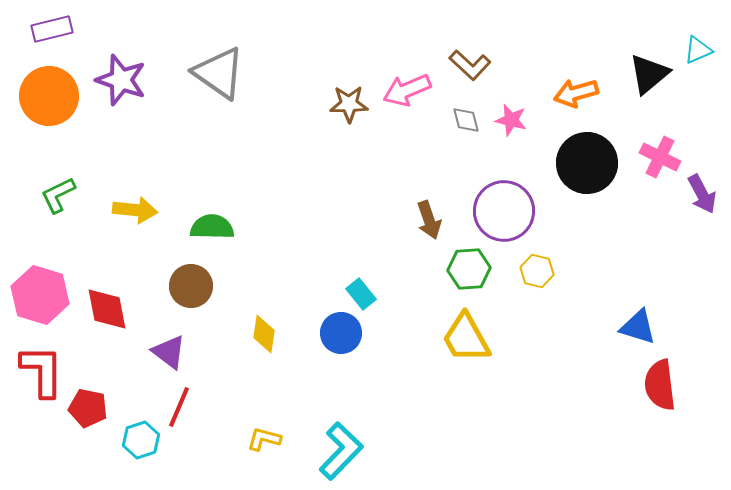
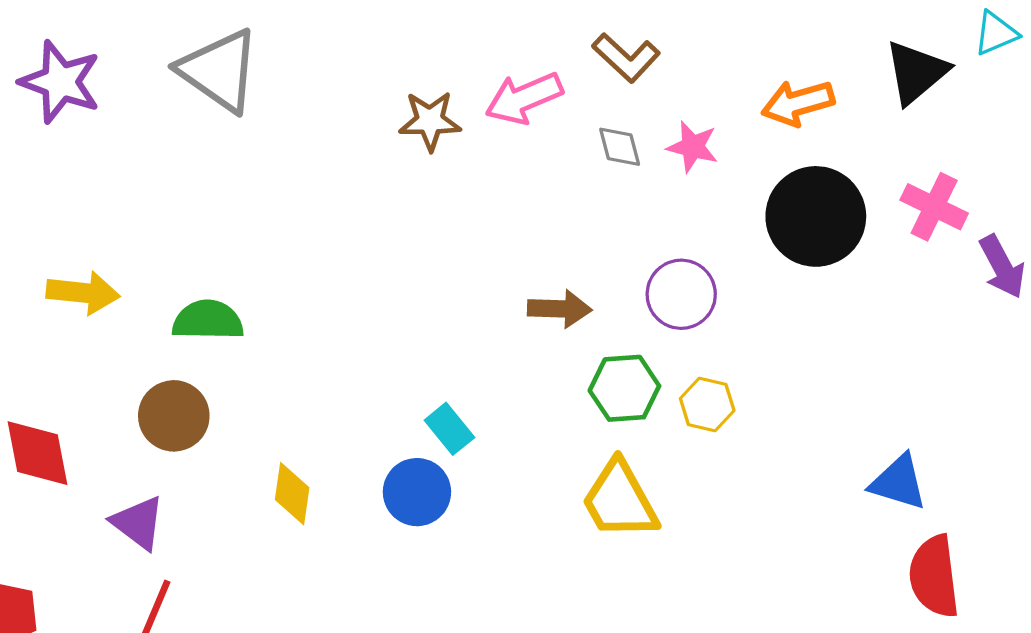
purple circle: (504, 211) -> (681, 294), size x0.7
brown arrow: (429, 220) -> (560, 309), turned -69
yellow hexagon: (537, 271) -> (707, 405), moved

